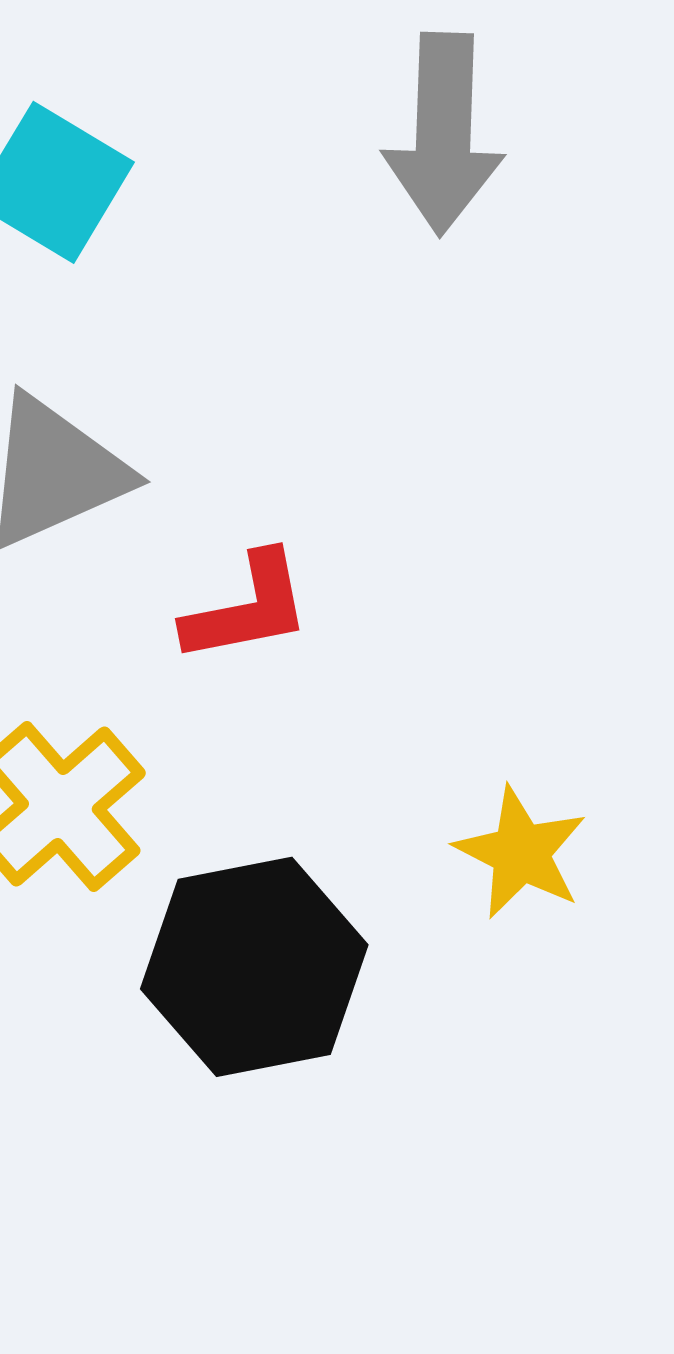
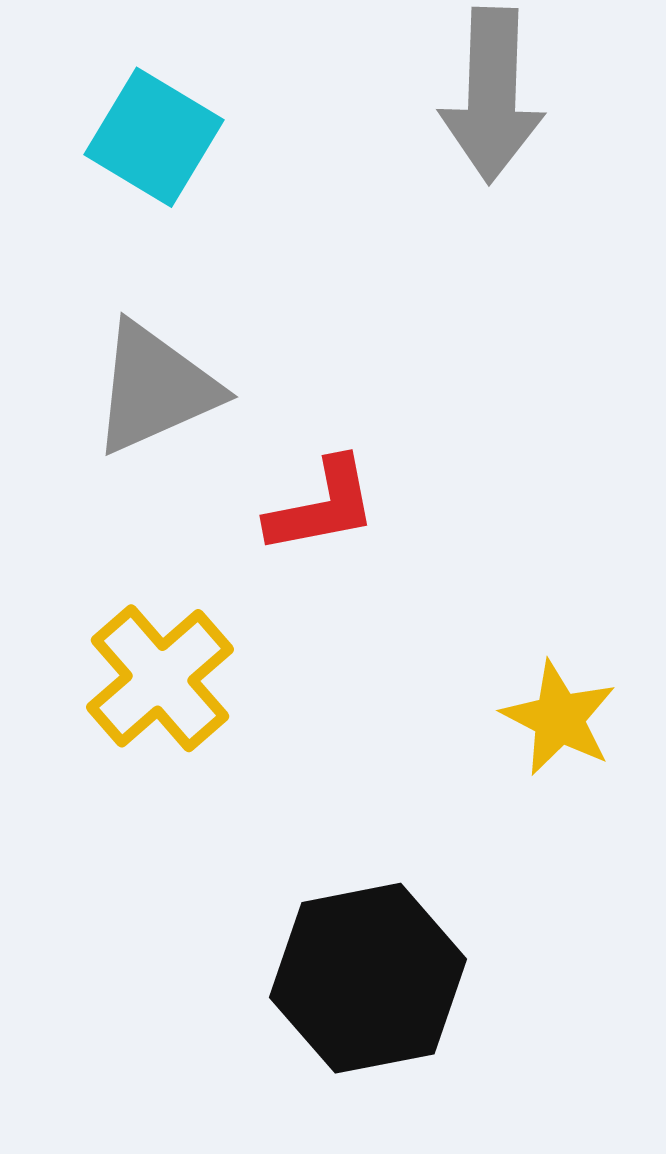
black hexagon: (254, 967) -> (368, 978), moved

